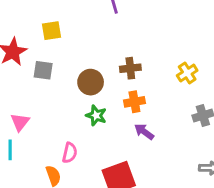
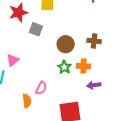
orange cross: (134, 102) -> (84, 66), moved
purple arrow: (144, 132) -> (94, 85), turned -56

